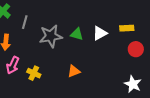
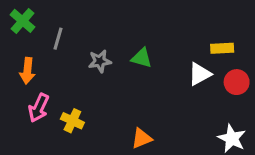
white triangle: (100, 33) -> (200, 74), moved
gray star: (51, 36) -> (100, 61), size x0.6
orange triangle: (74, 71) -> (142, 138), moved

